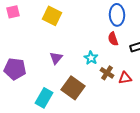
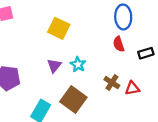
yellow square: (52, 16) -> (59, 28), moved
cyan star: (91, 58) -> (78, 64), moved

